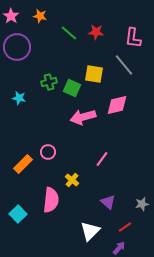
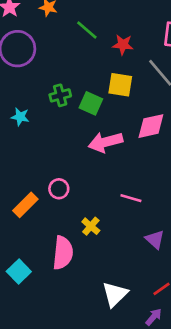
red star: (96, 32) -> (123, 45), moved
pink line: (102, 159) -> (131, 198), turned 70
purple triangle: (108, 202) -> (155, 239), moved

